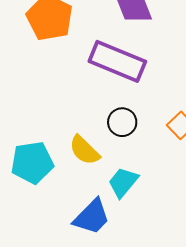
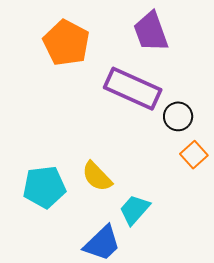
black circle: (122, 122) -> (178, 116), moved

